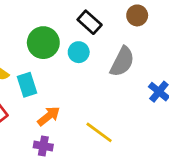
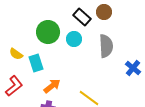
brown circle: (137, 15) -> (104, 12), moved
gray semicircle: (122, 62) -> (106, 46), turned -30

